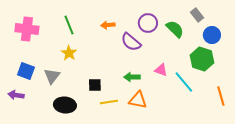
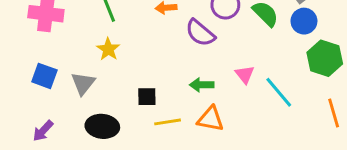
blue circle: (212, 35) -> (304, 21), moved
green hexagon: (202, 59) -> (325, 58), moved
pink triangle: (161, 70) -> (245, 74), turned 32
purple arrow: (16, 95) -> (43, 131), moved, turned -56

